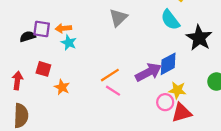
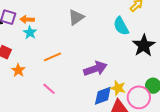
blue diamond: (168, 64) -> (103, 96), moved
orange line: (110, 75) -> (53, 57), moved
pink line: (113, 91) -> (49, 89), moved
pink circle: (165, 102) -> (139, 97), moved, size x1.5

